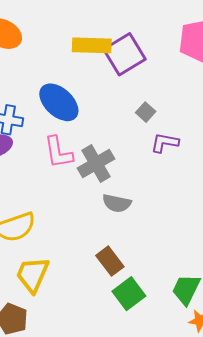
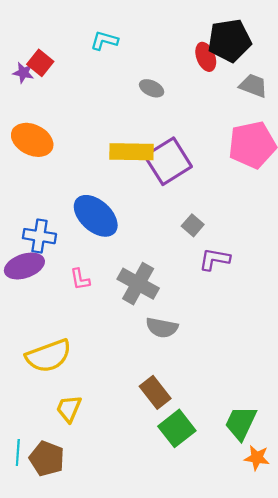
pink L-shape: (58, 152) -> (80, 279), moved, size x0.6
gray cross: (96, 164) -> (138, 284), turned -30
yellow trapezoid: (32, 275) -> (69, 409), size x0.7

